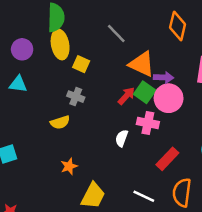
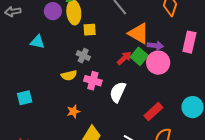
purple circle: (22, 49) -> (53, 11), moved
yellow square: (81, 64) -> (90, 30), turned -32
pink cross: (148, 123) -> (93, 81), moved
white semicircle: (122, 138) -> (118, 92), size x1.5

